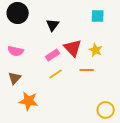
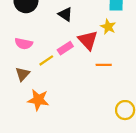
black triangle: (53, 25) -> (65, 14), turned -32
yellow star: (96, 50) -> (108, 27), moved
yellow line: (56, 74) -> (46, 60), moved

